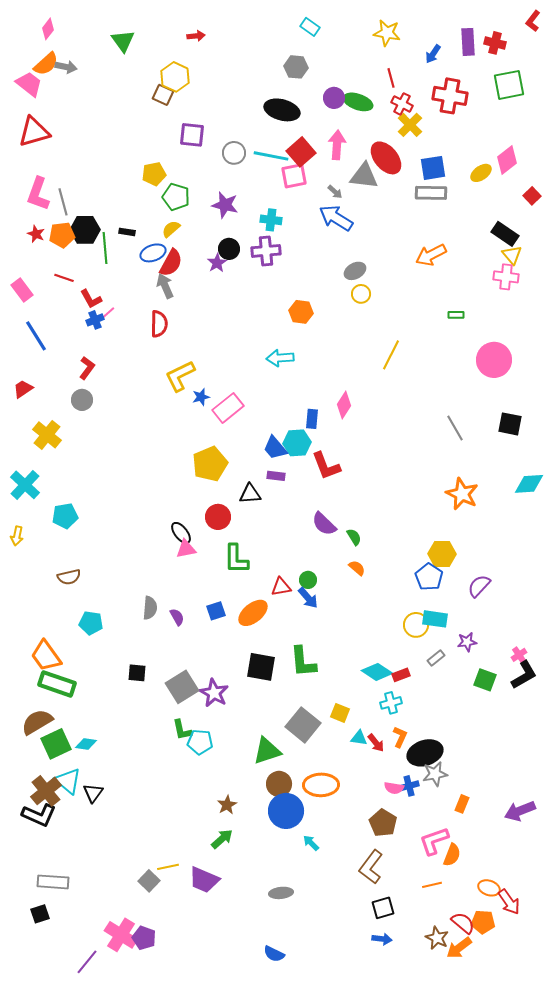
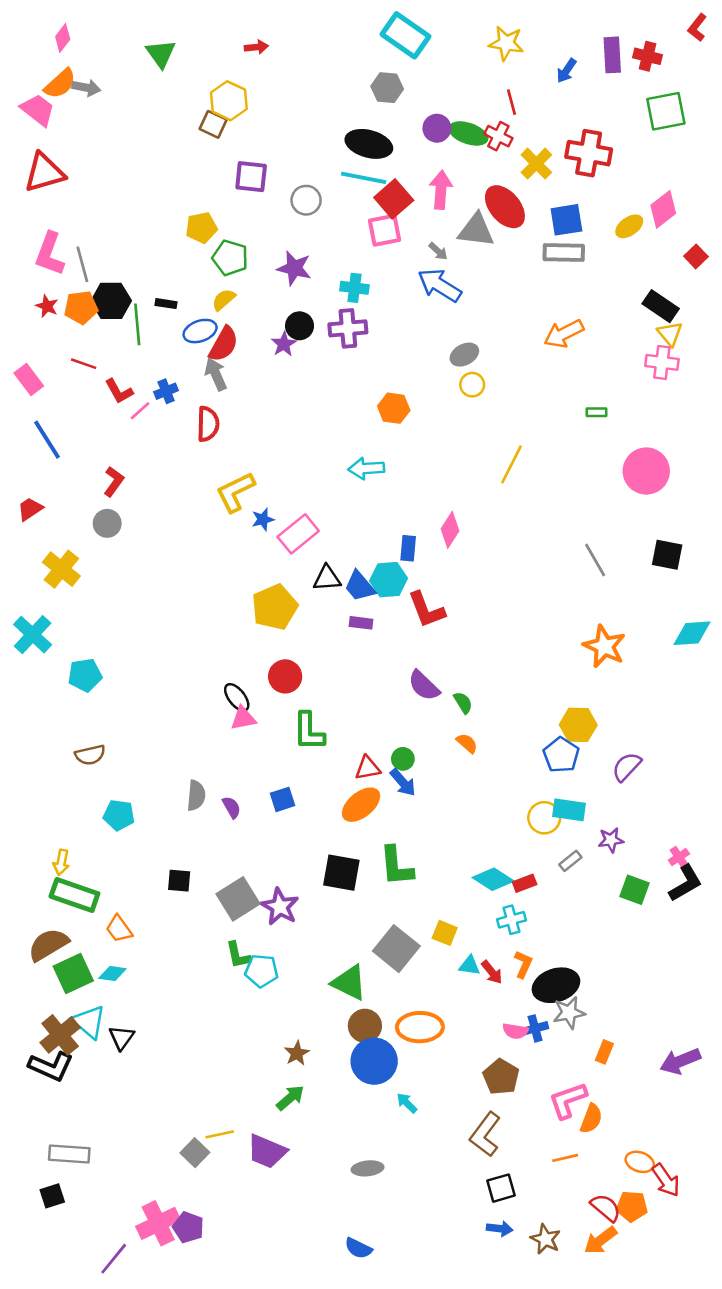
cyan rectangle: (310, 27) -> (405, 35), size x1.8
red cross: (450, 96) -> (589, 153), moved
red cross: (402, 104) -> (498, 136), moved
cyan line: (271, 156) -> (364, 178), moved
blue cross: (95, 320) -> (166, 391), moved
black triangle: (250, 494) -> (327, 578), moved
yellow arrow: (17, 536) -> (61, 862), moved
orange ellipse: (253, 613) -> (361, 805), moved
orange trapezoid: (46, 656) -> (119, 929), moved, size x0.7
green triangle: (267, 751) -> (349, 983), turned 44
pink cross: (121, 935) -> (158, 1223), turned 32
brown star: (437, 938) -> (545, 1239), moved

